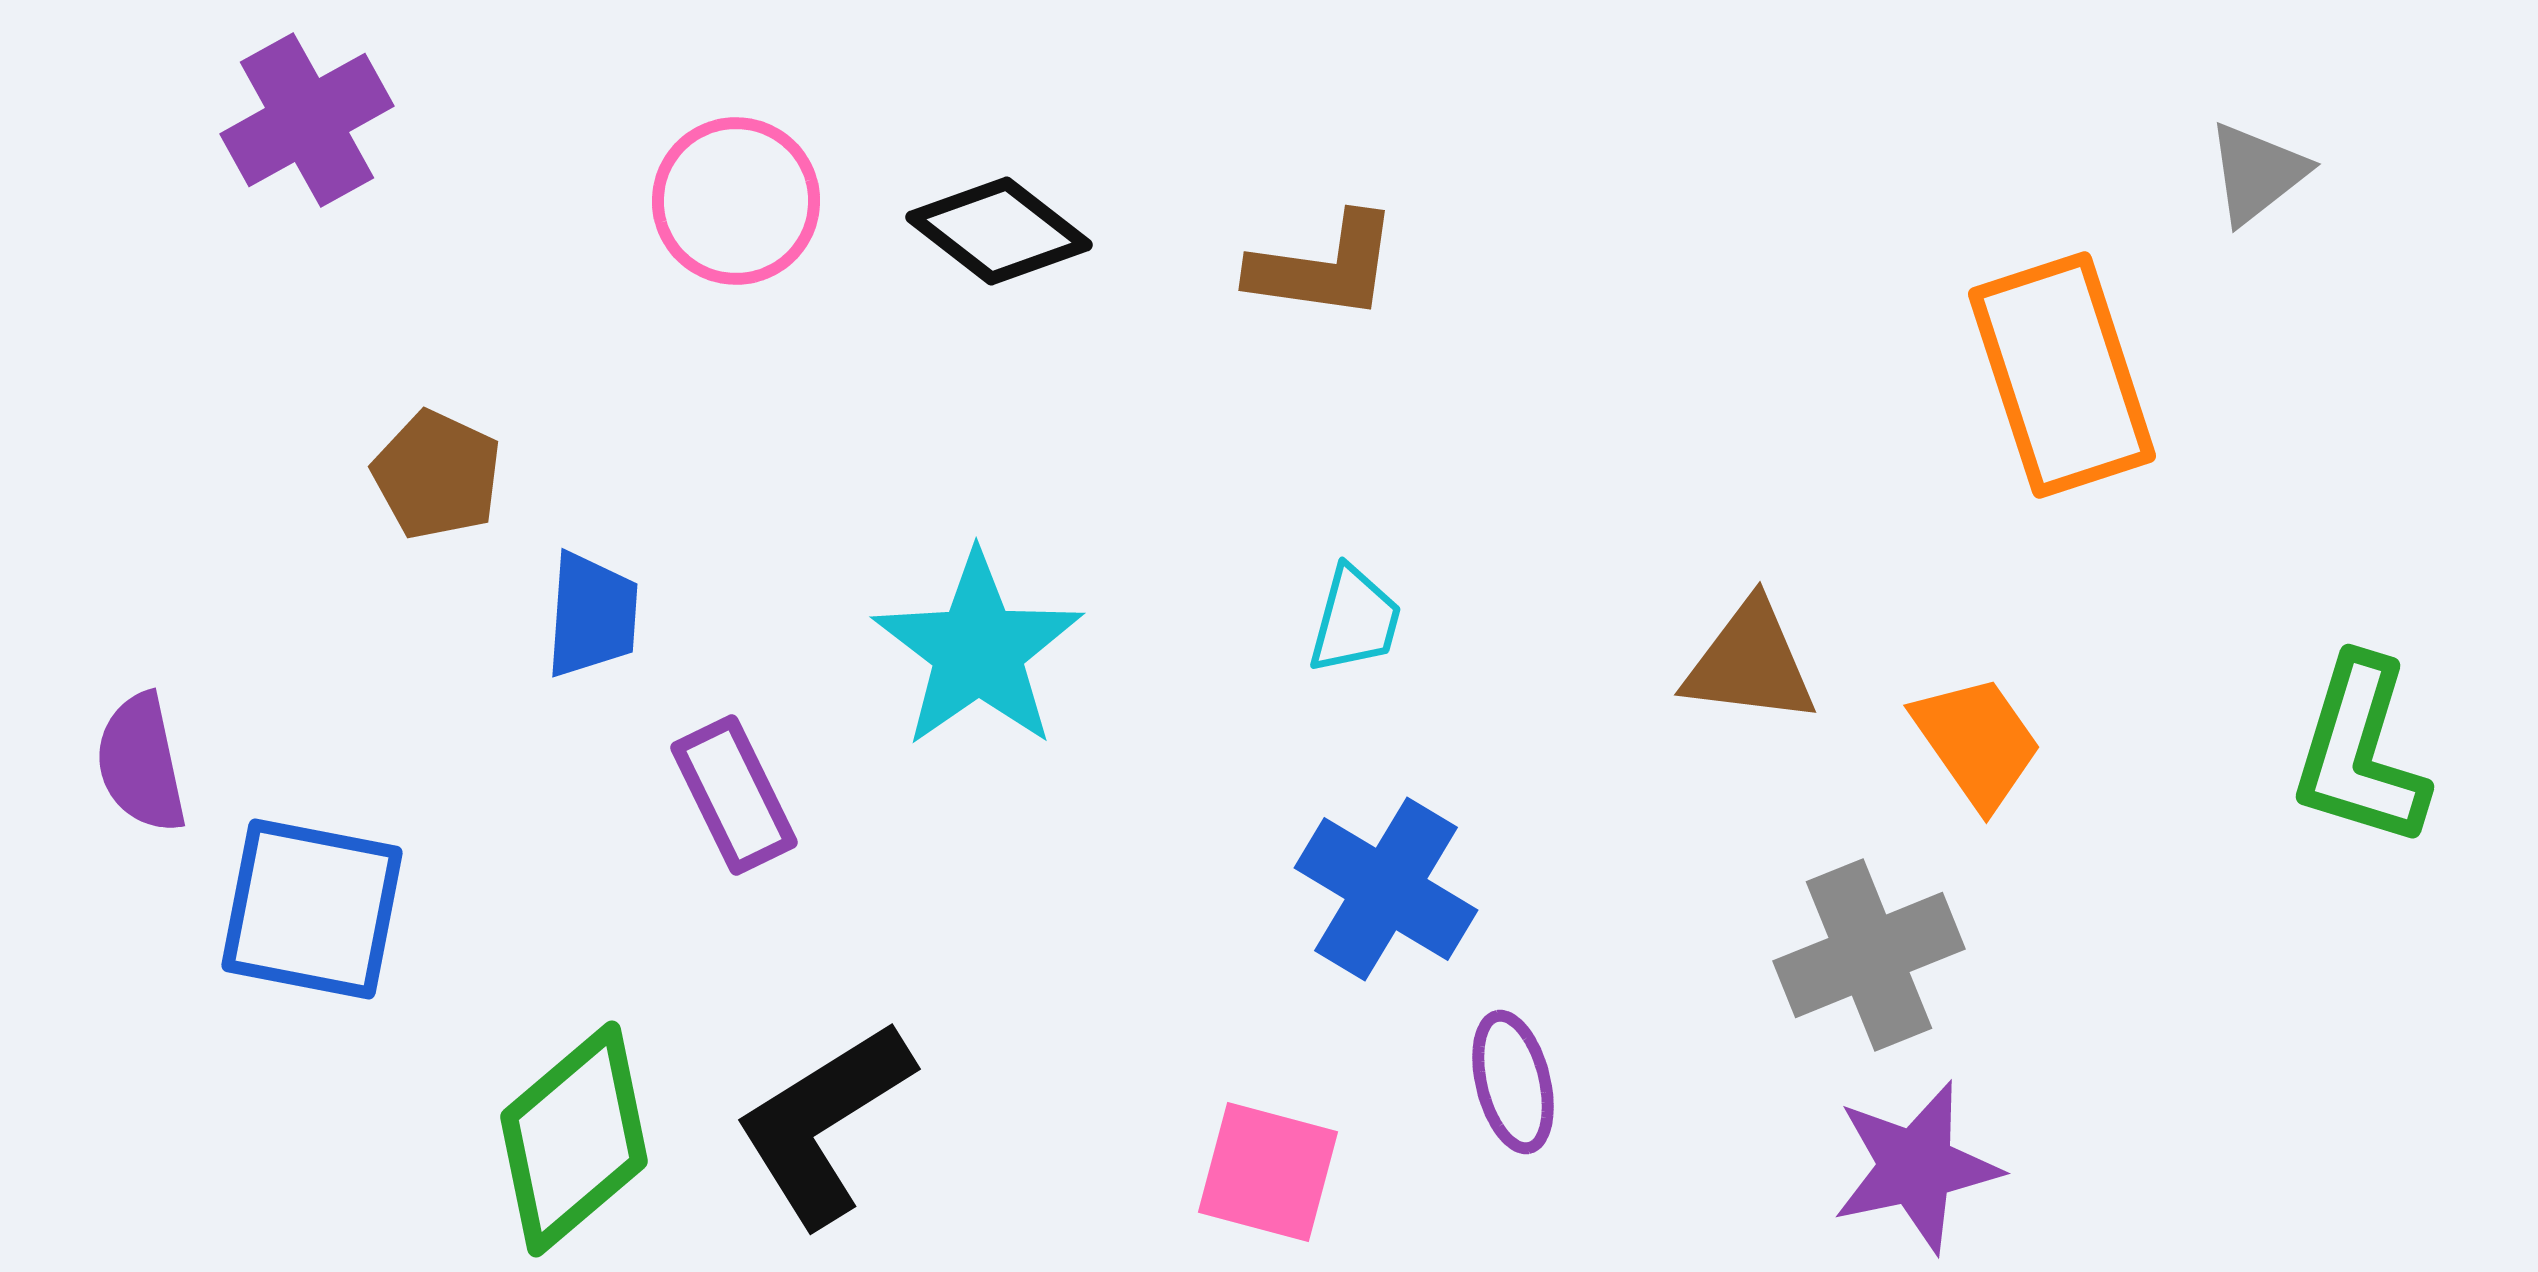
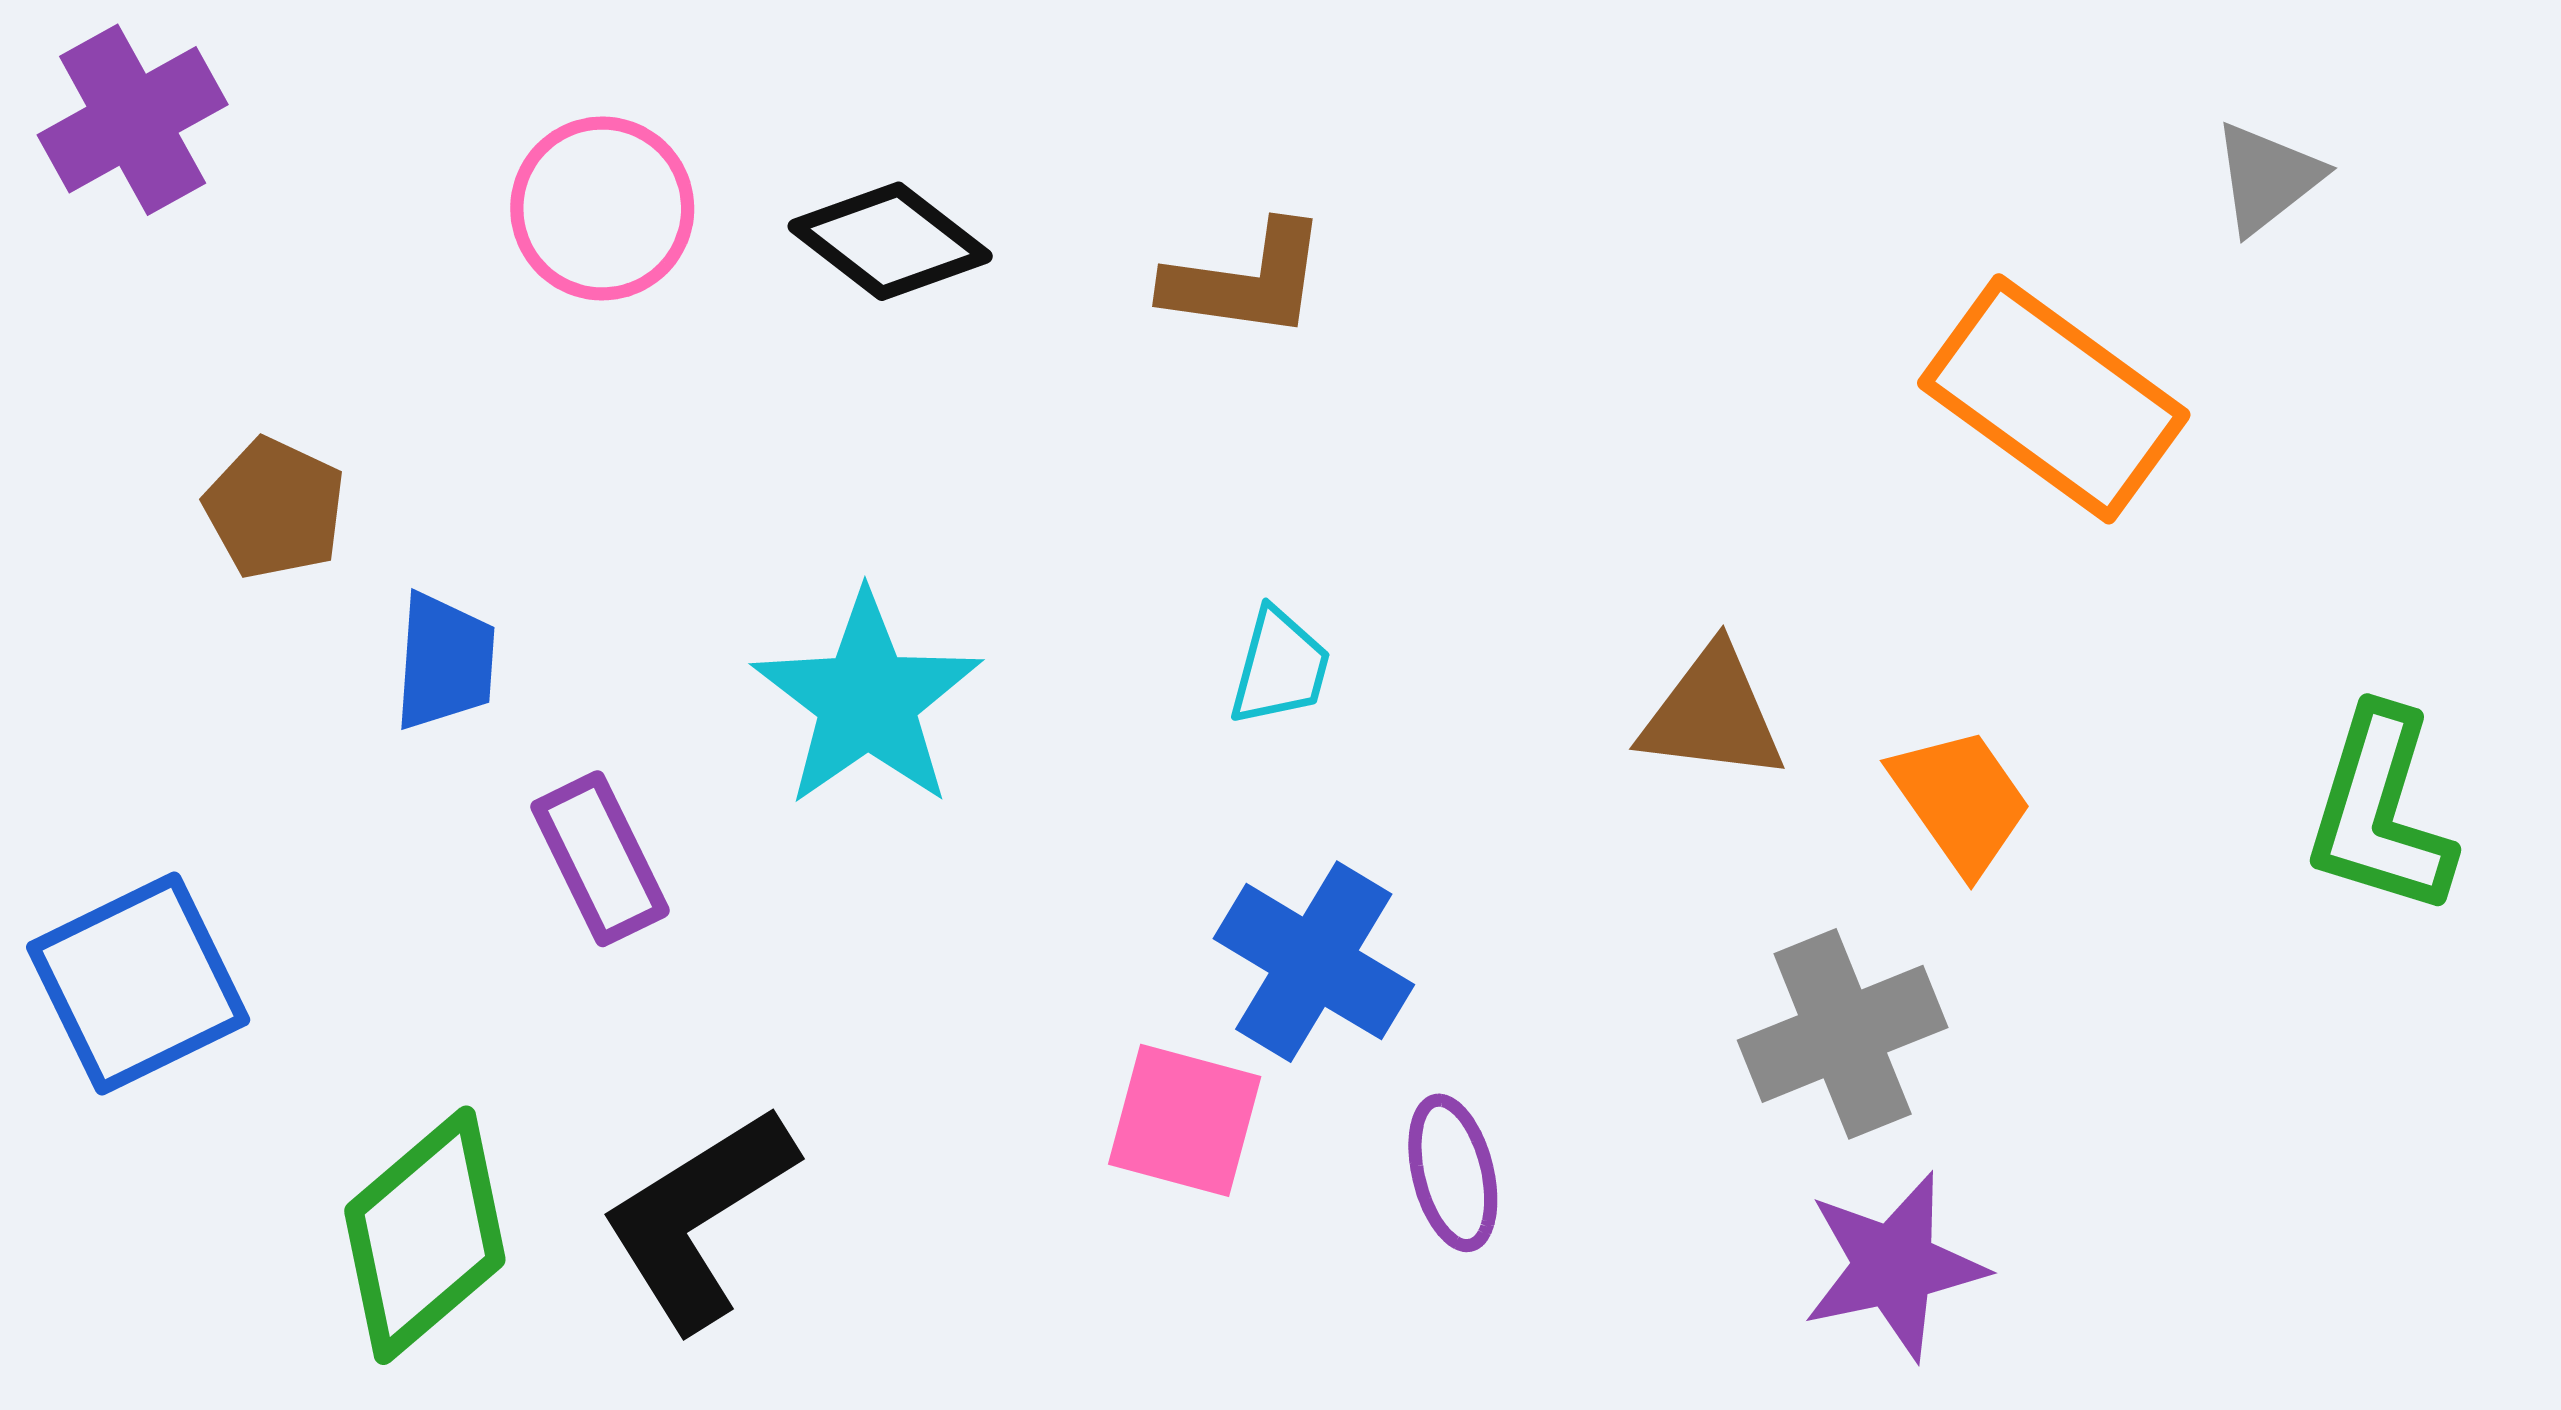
orange rectangle: (2062, 375) -> (2054, 399), turned -36
blue square: (312, 909) -> (138, 984), turned -37
pink square: (1268, 1172) -> (1185, 1120), moved

